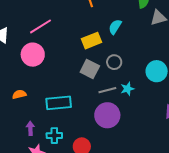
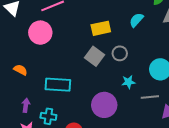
cyan semicircle: (115, 27) -> (136, 20), moved
gray line: (107, 90) -> (150, 97), moved
orange semicircle: (19, 94) -> (20, 70), turned 32

